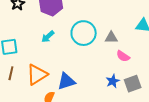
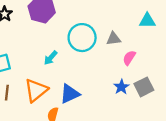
cyan arrow: (48, 37) -> (51, 58), moved
pink semicircle: (123, 56) -> (129, 58), turned 96

